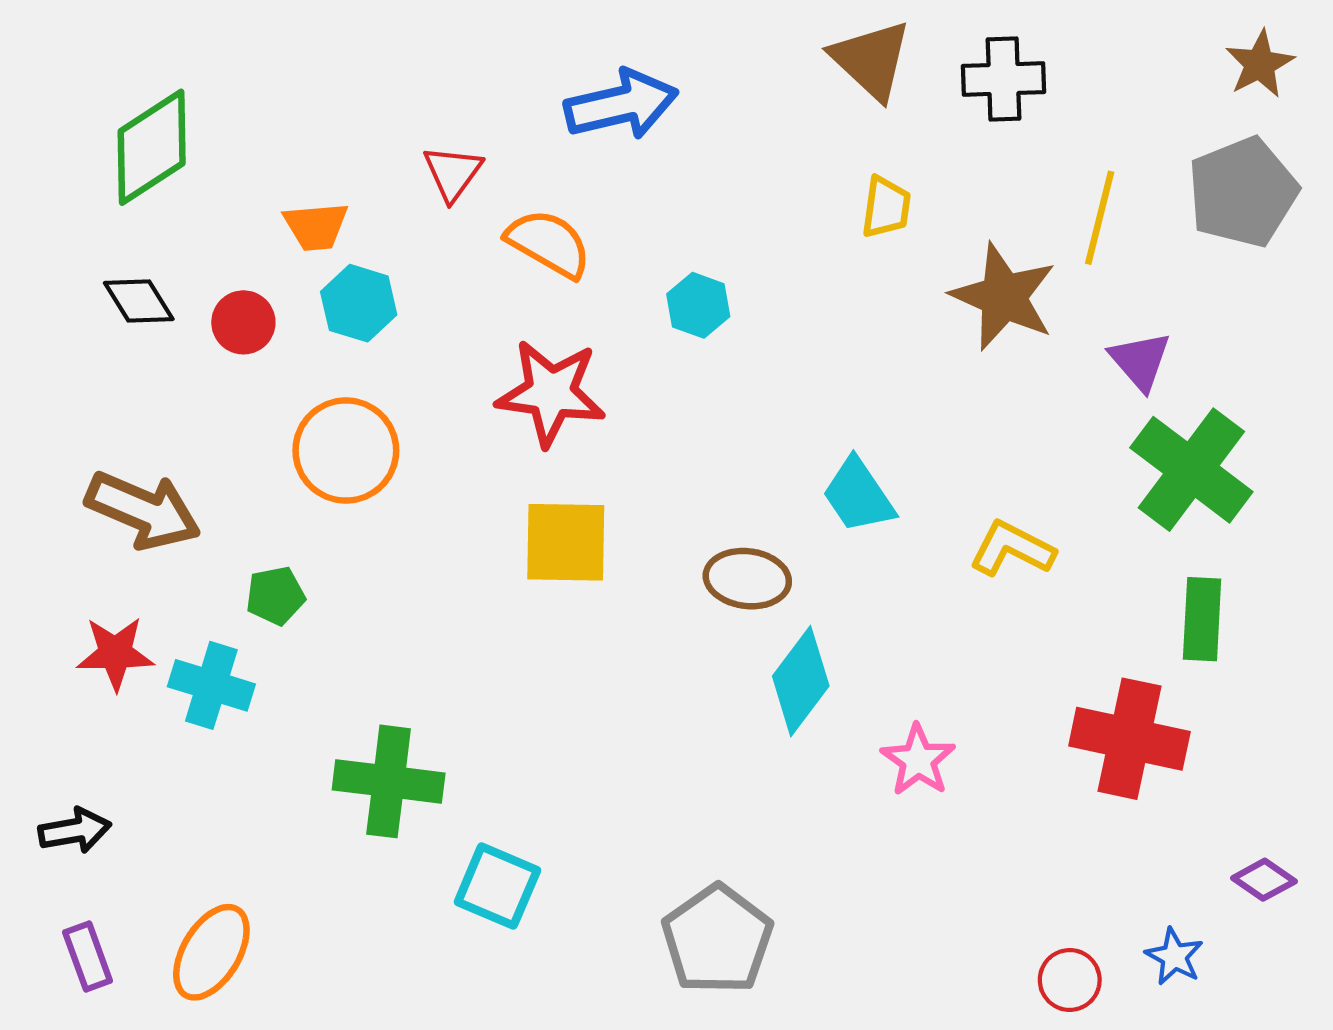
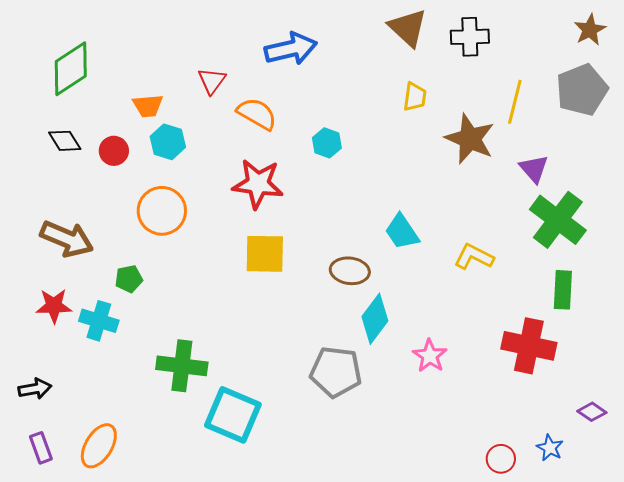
cyan square: (497, 886) -> (233, 415), size x1.4
gray pentagon: (717, 939) -> (336, 372), moved, turned -30

